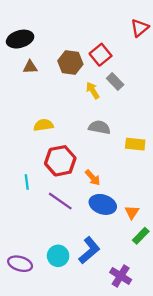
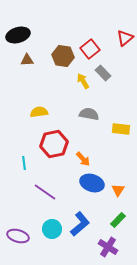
red triangle: (140, 28) -> (125, 38), moved
purple line: (60, 201) -> (45, 192), moved
green rectangle: (141, 236) -> (118, 220), moved

